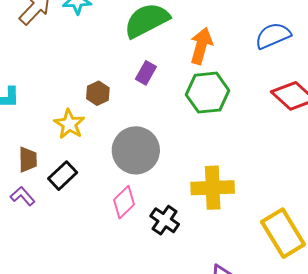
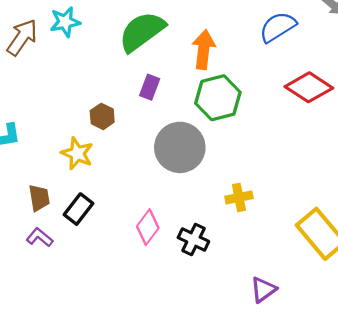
gray circle: (136, 150) -> (180, 147), moved
yellow cross: (213, 188) -> (239, 197), size x0.6

